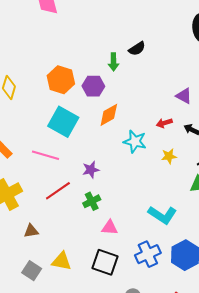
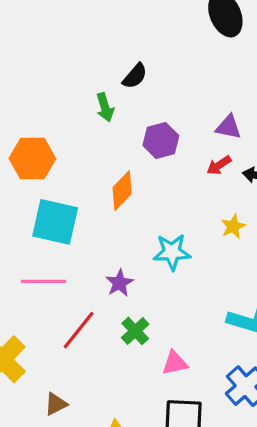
purple hexagon: (93, 86) -> (161, 140), moved
red arrow: (164, 123) -> (219, 165), moved
cyan star: (135, 142) -> (172, 252), moved

